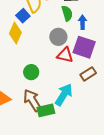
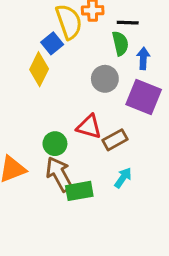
red triangle: (65, 55) -> (89, 127), moved
green circle: (31, 72) -> (55, 144), moved
brown rectangle: (88, 74) -> (115, 140), moved
cyan arrow: (64, 95) -> (123, 178), moved, size x0.6

